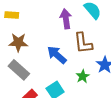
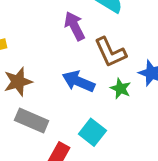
green star: (83, 76) -> (121, 89), moved

